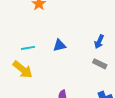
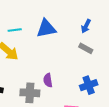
blue triangle: (60, 45) -> (46, 28), size x1.5

